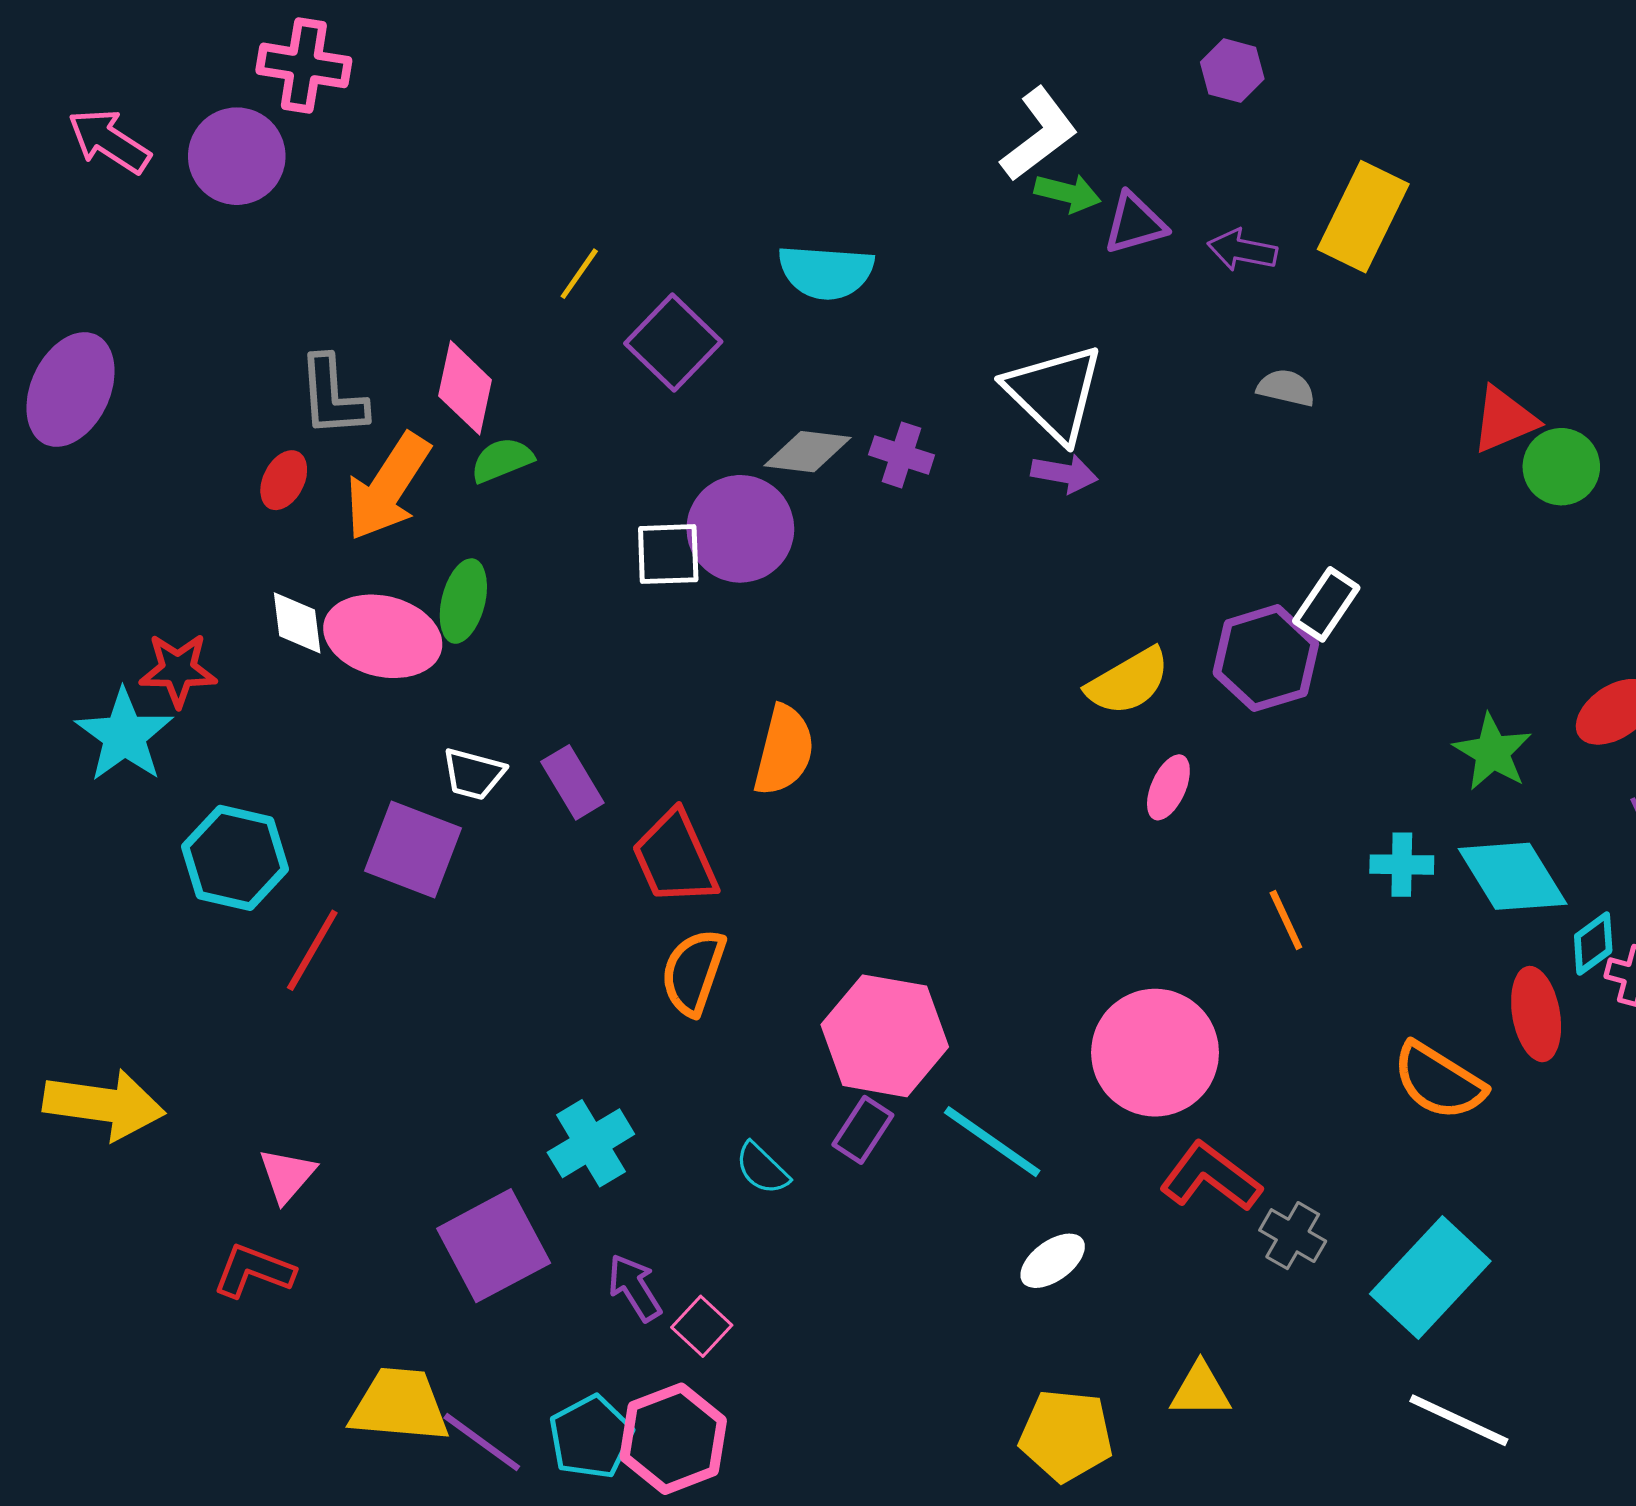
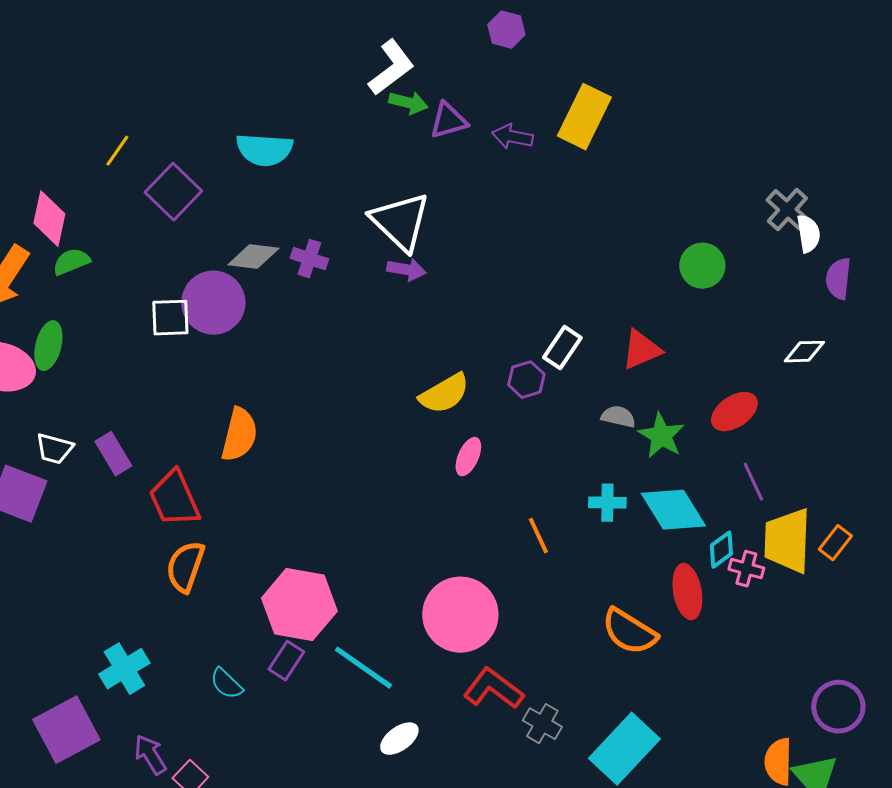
gray semicircle: (1286, 388) -> (618, 417), moved
red triangle: (1504, 420) -> (641, 350), moved
purple hexagon: (1266, 658) -> (526, 380), size x0.6

